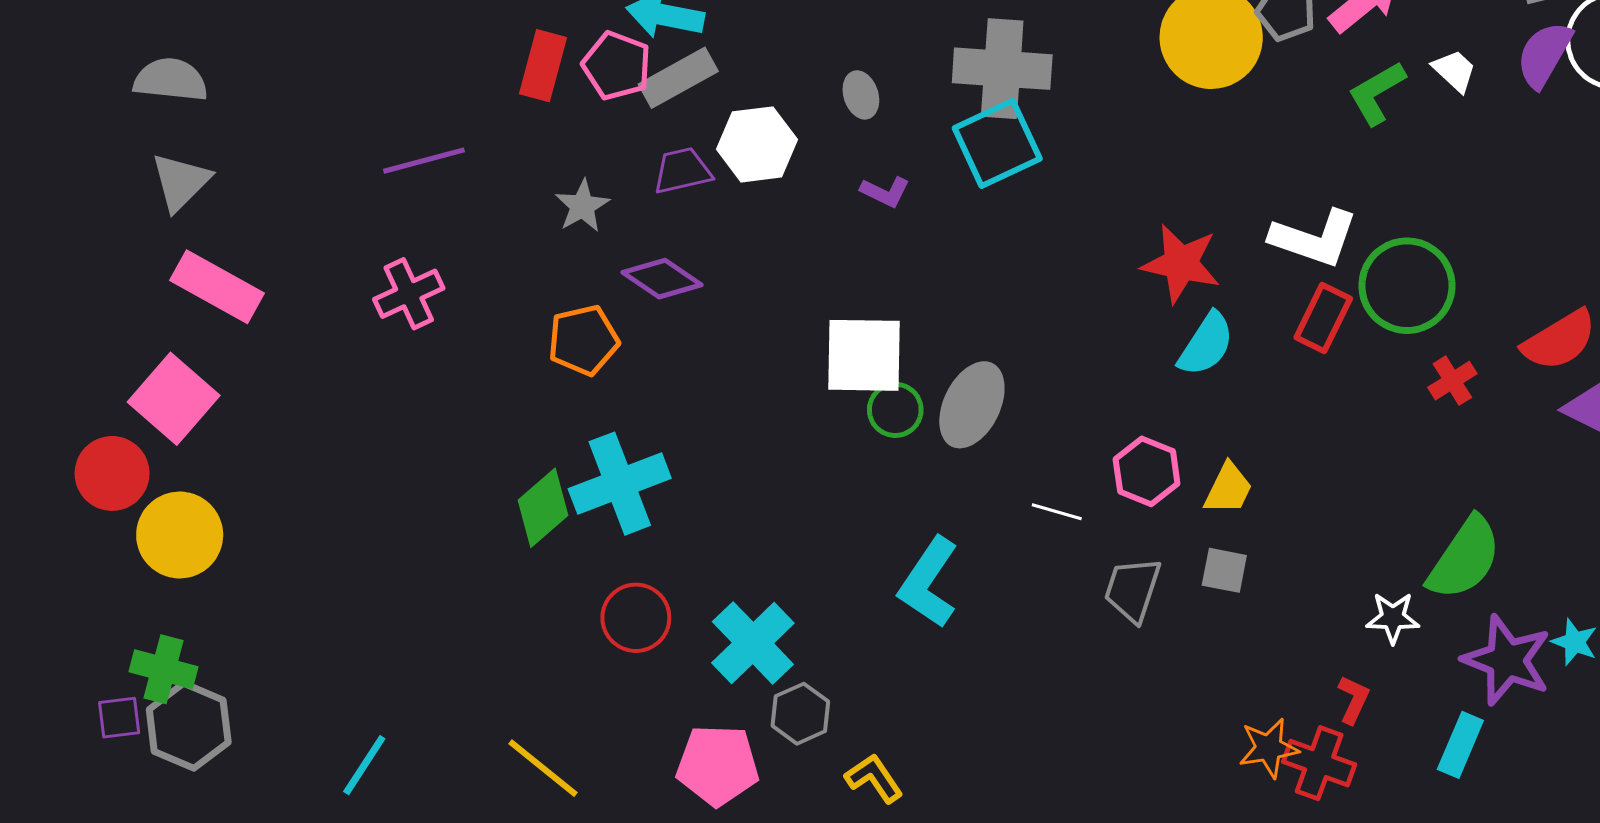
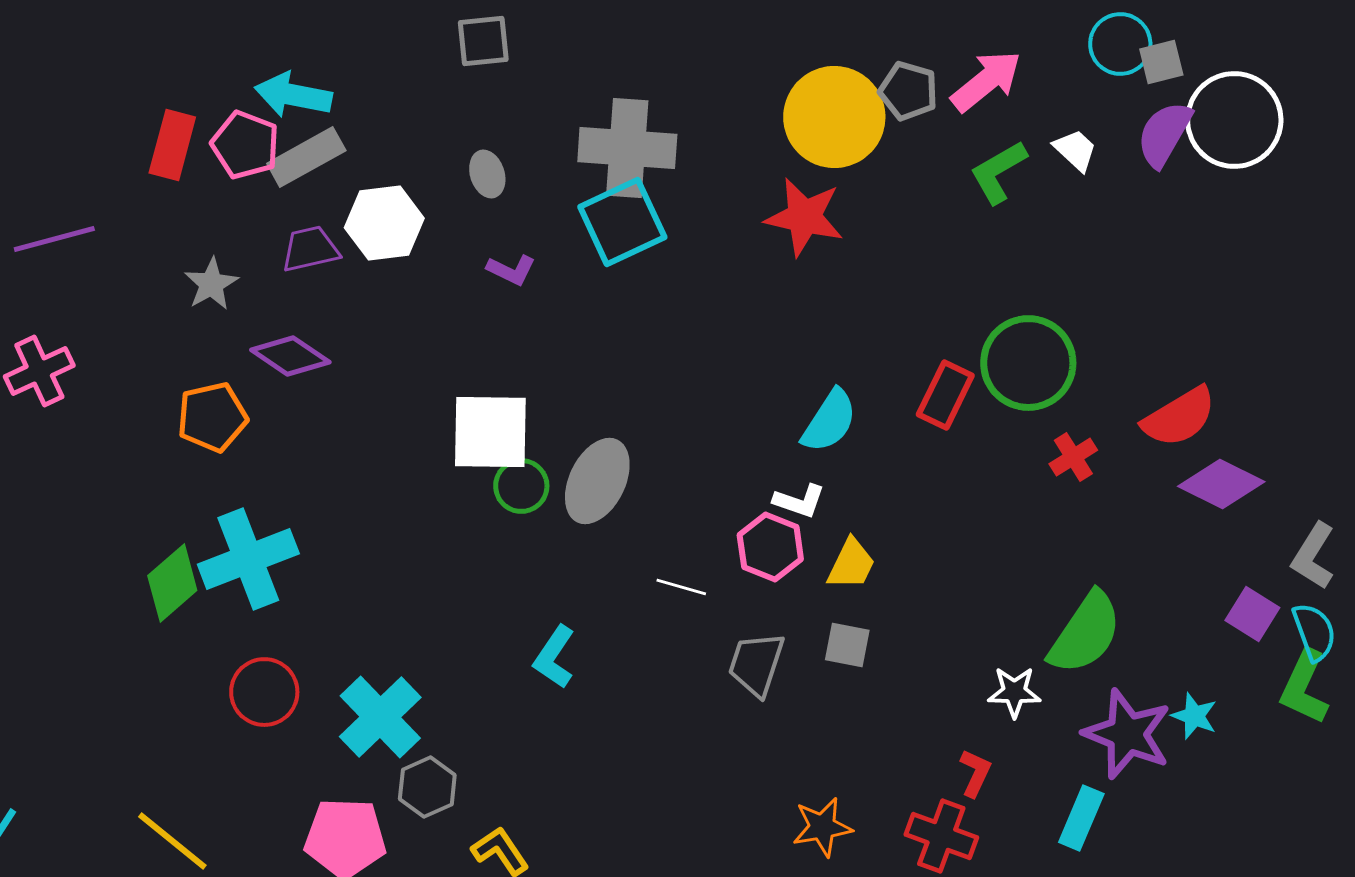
white L-shape: (1314, 238) -> (799, 501), moved, size x0.6
red star: (1181, 264) -> (804, 217), moved
cyan L-shape: (929, 582) -> (554, 657), size x0.7
orange star: (1269, 748) -> (822, 827), moved

